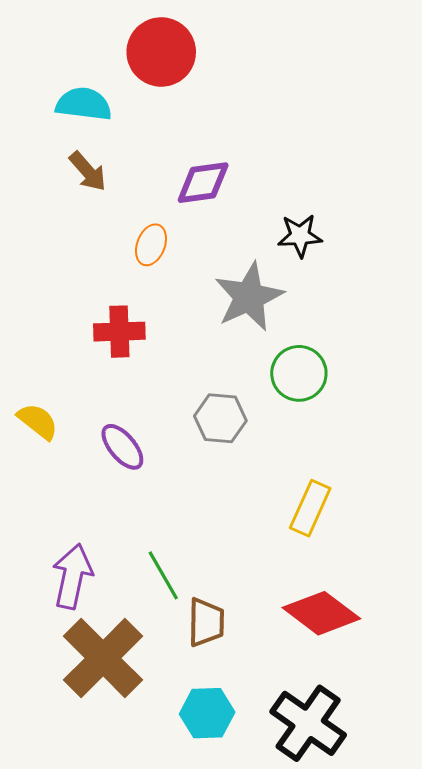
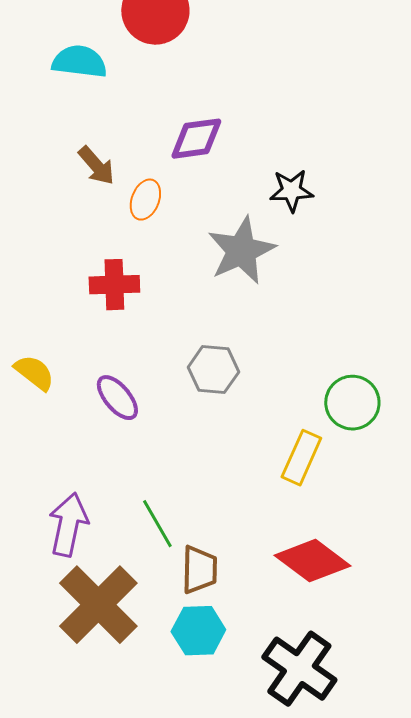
brown arrow: (88, 171) -> (96, 166), moved
green circle: (299, 373) -> (352, 403), moved
cyan hexagon: (207, 713) -> (198, 631), moved

